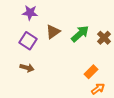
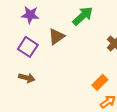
green arrow: (80, 34) -> (83, 16), moved

